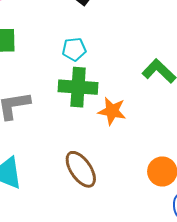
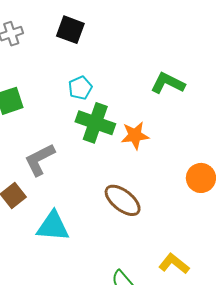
green cross: (78, 87) -> (95, 123), turned 33

